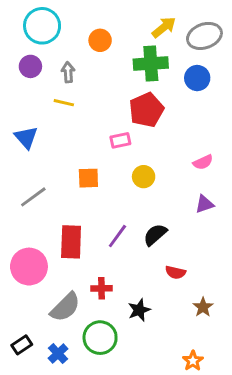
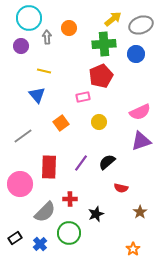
gray arrow: (68, 72) -> (47, 37), moved
blue triangle: (26, 137) -> (37, 95), moved
pink semicircle: (203, 162) -> (140, 112), size x1.5
orange square: (88, 178) -> (61, 123), turned -35
purple triangle: (204, 204) -> (141, 141), size x1.5

